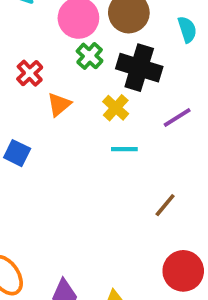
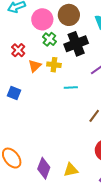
black cross: (139, 68) -> (76, 44), turned -35
yellow cross: (116, 108) -> (54, 65), moved, turned -32

